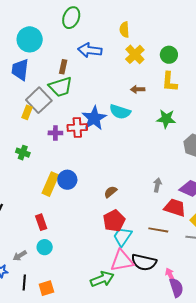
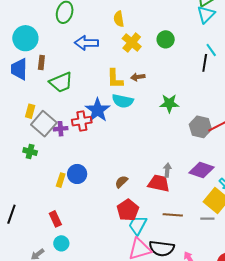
brown rectangle: (63, 67) -> (41, 62), moved
yellow L-shape: (169, 82) -> (115, 79), moved
gray square: (39, 100) -> (44, 124), moved
yellow rectangle: (50, 184) -> (61, 180), size x0.6
red trapezoid: (175, 208) -> (159, 183), moved

